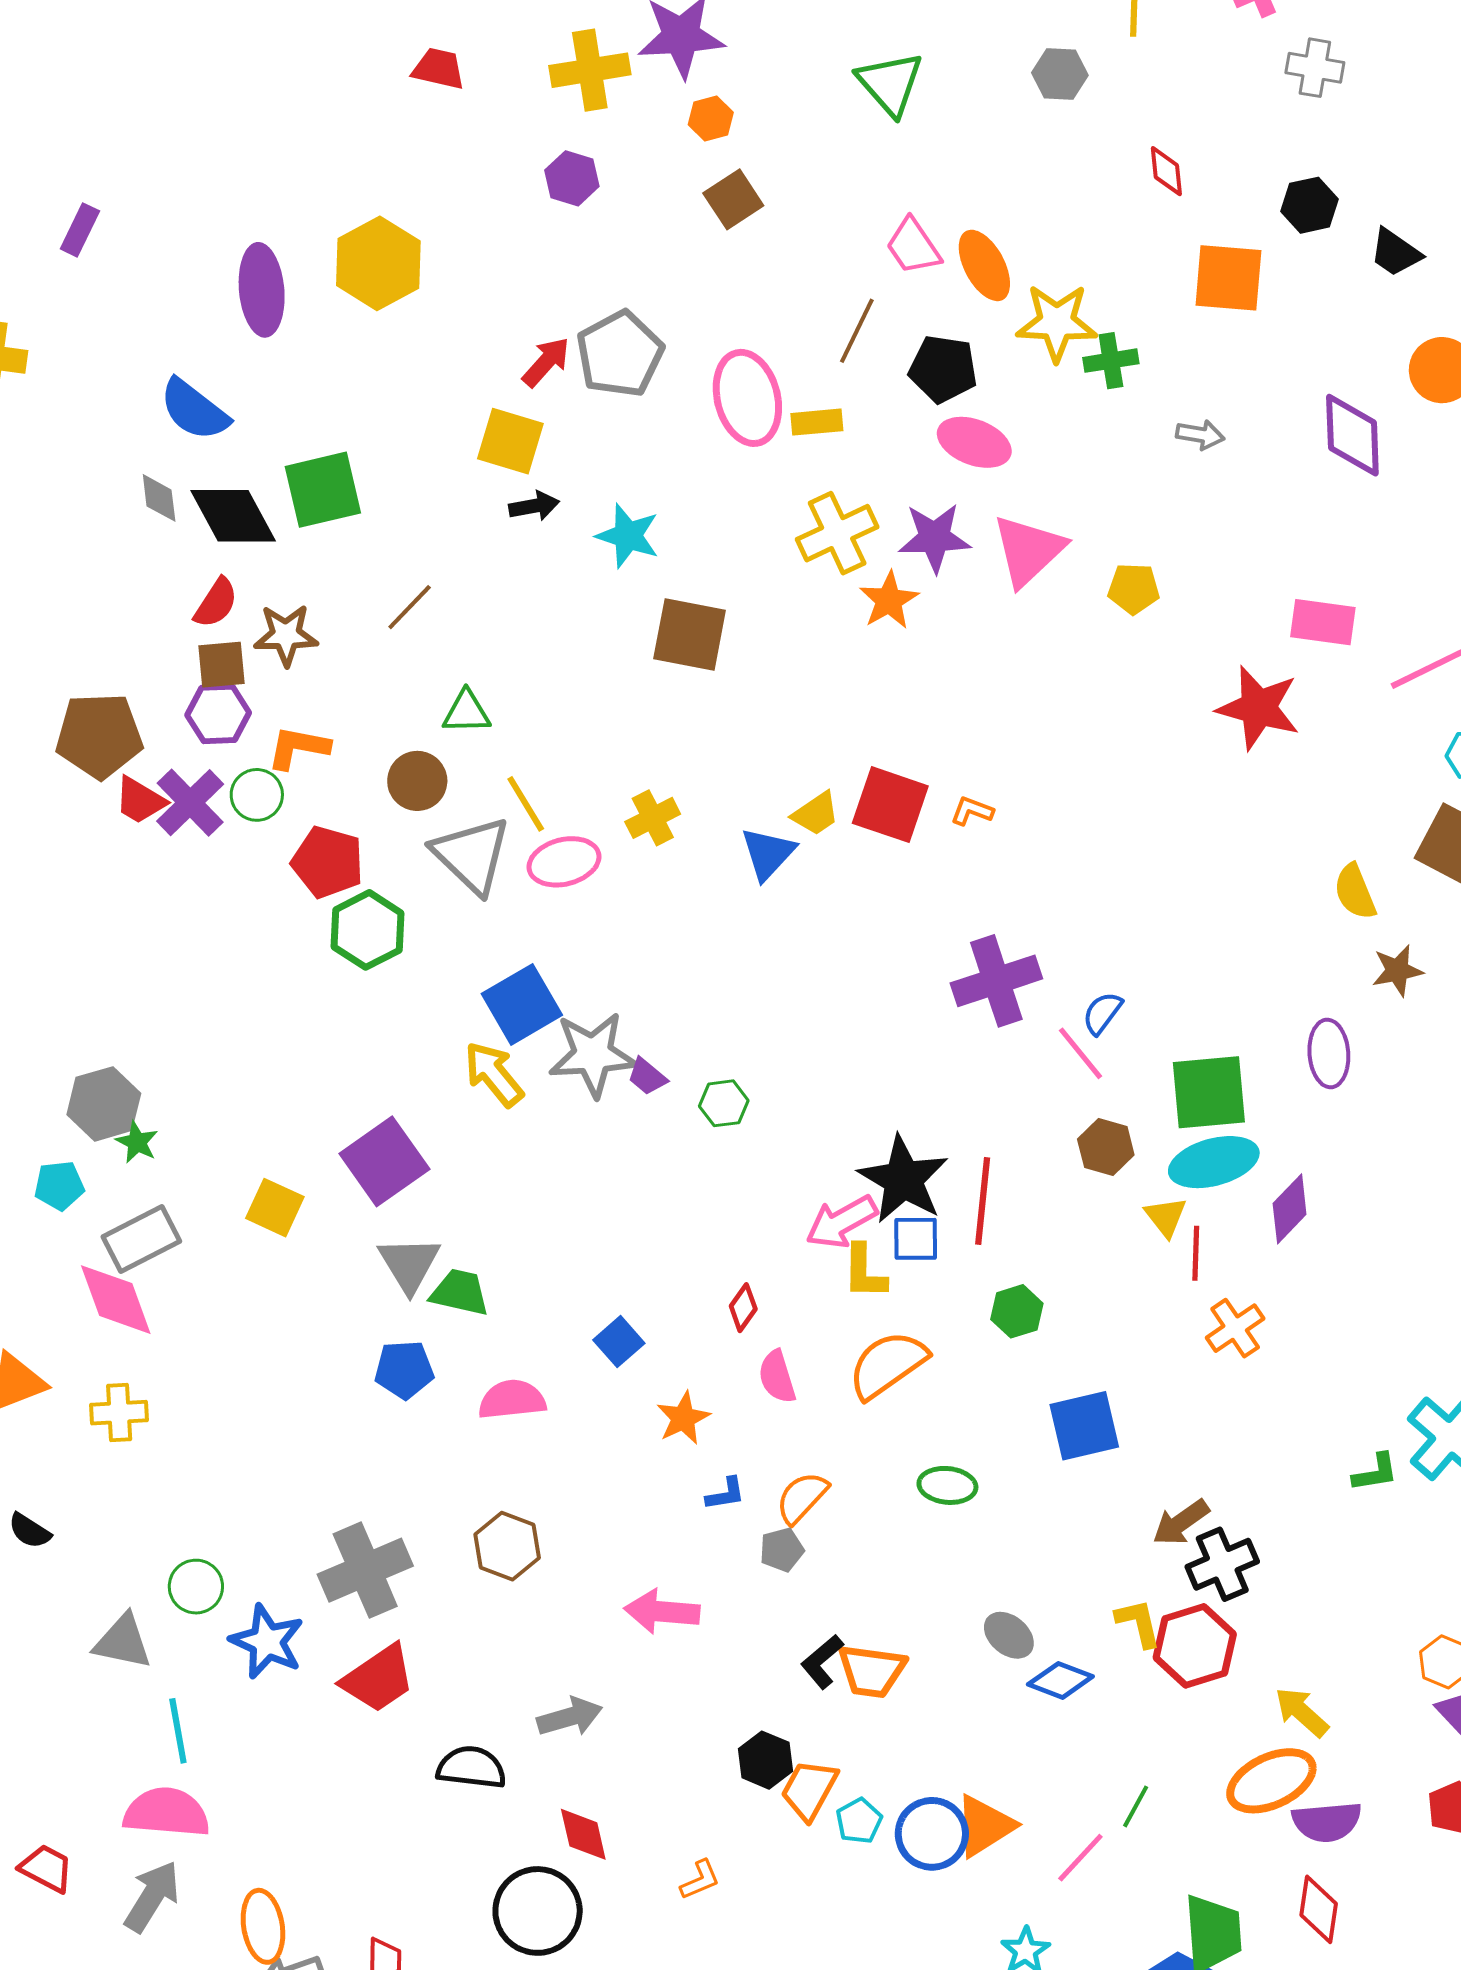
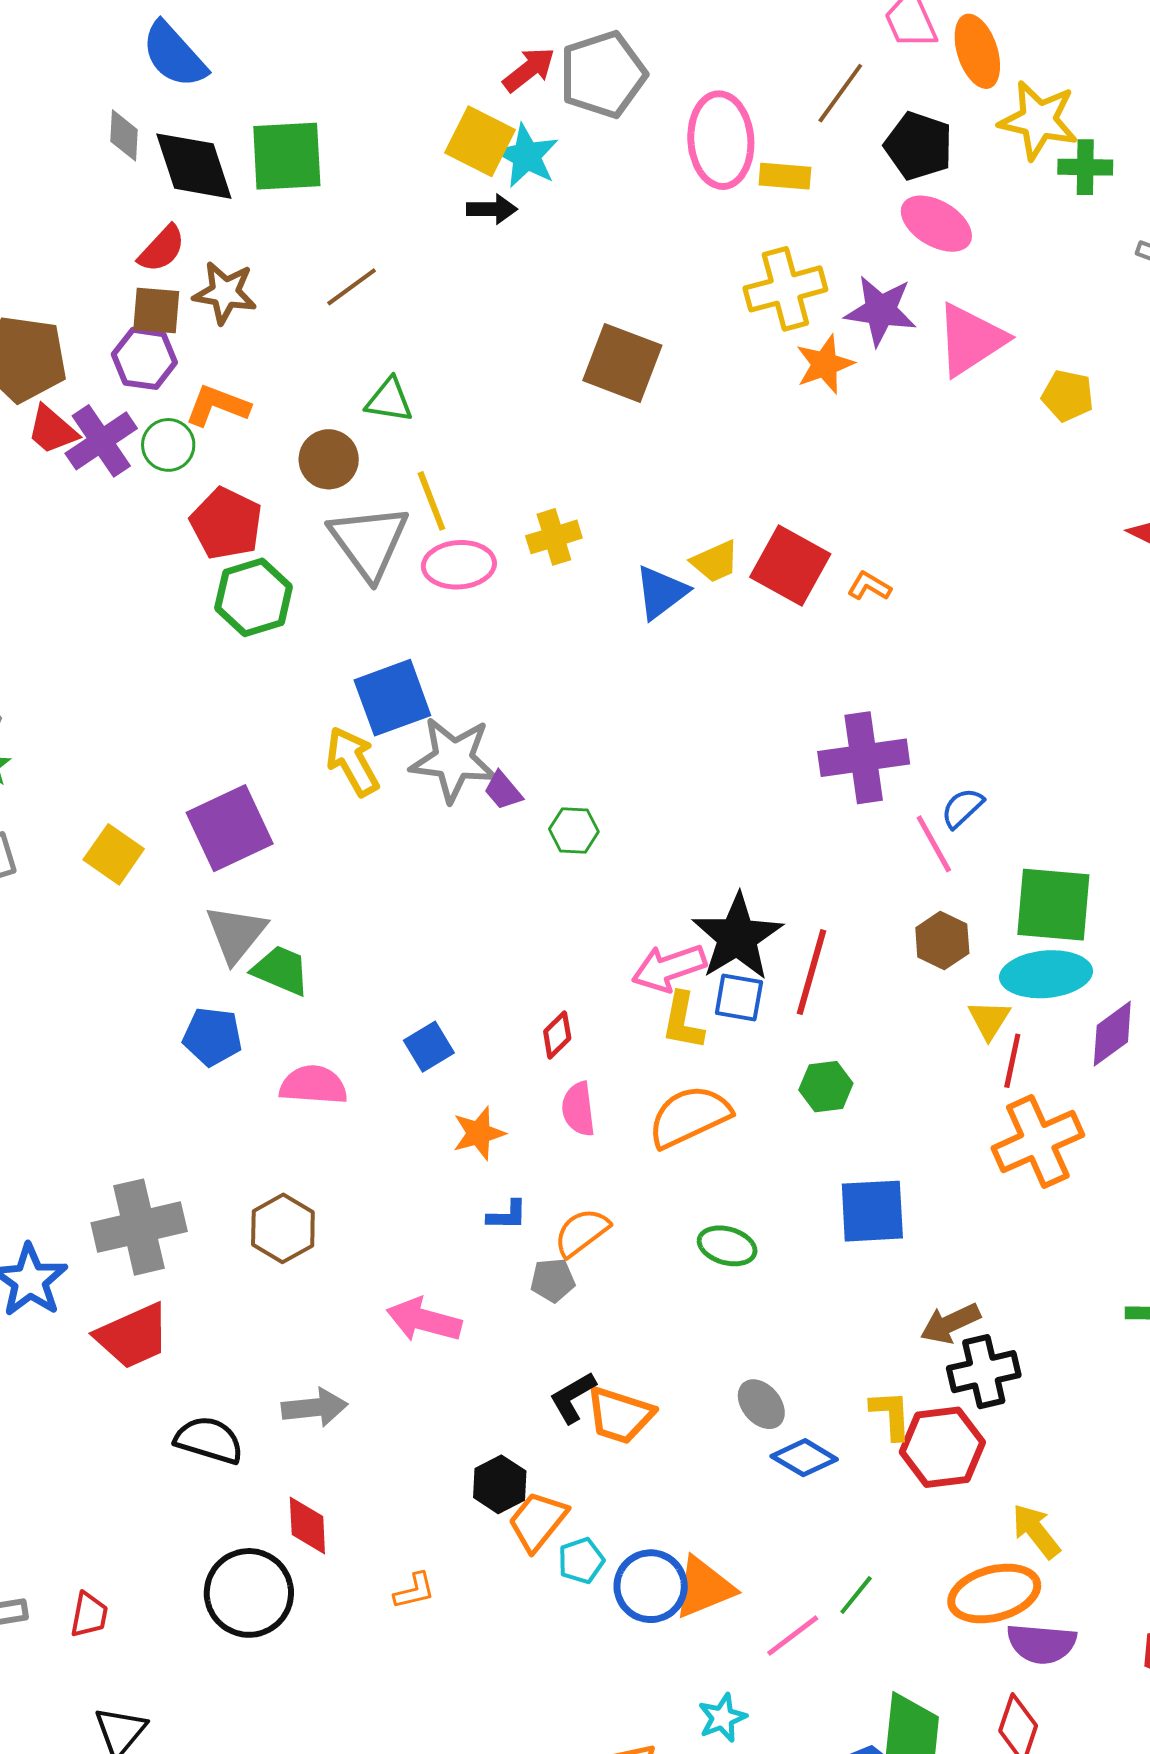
cyan star: (628, 536) -> (527, 156), moved
orange cross: (1235, 1328) -> (1038, 1141), size x1.5

